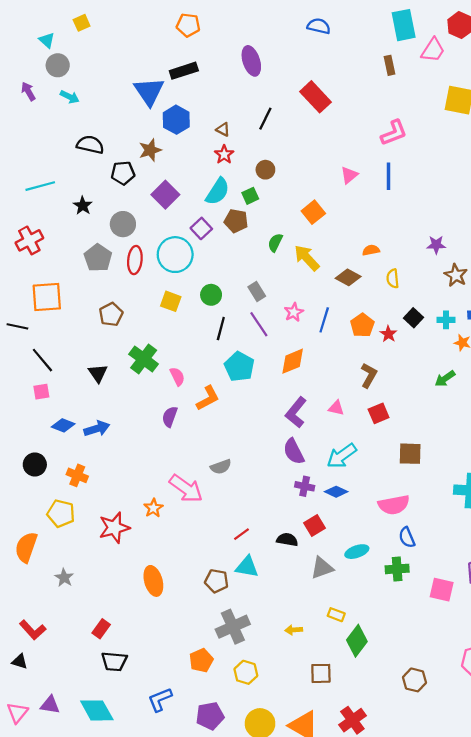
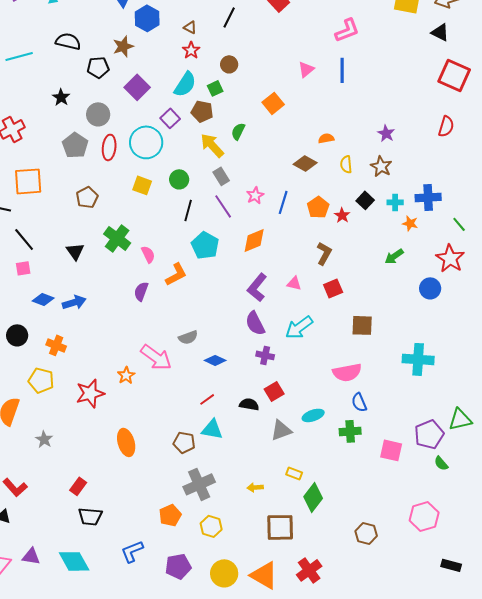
cyan line: (40, 186) -> (19, 56), moved
purple star: (436, 245) -> (386, 133), turned 30
yellow arrow: (307, 258) -> (212, 145), moved
brown star: (456, 275) -> (381, 166), moved
blue diamond: (336, 492) -> (215, 360), moved
brown square: (321, 673) -> (280, 527), size x1.4

